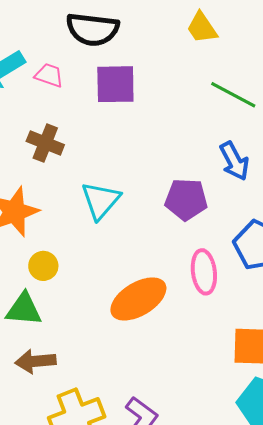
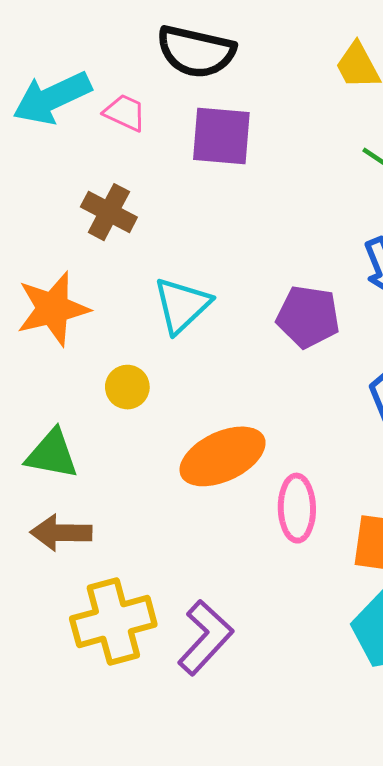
yellow circle: (43, 266) -> (127, 387), moved
pink ellipse: (204, 272) -> (297, 508), moved

